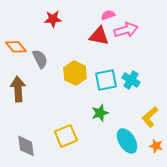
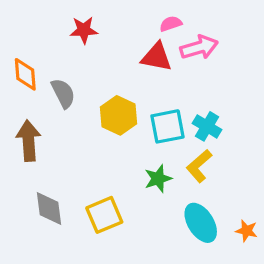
orange diamond: (16, 47) -> (25, 74), turned 35
yellow L-shape: (150, 117) -> (199, 166), moved
gray diamond: (26, 146) -> (49, 209), moved

